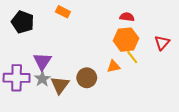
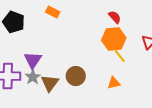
red semicircle: (127, 17) -> (115, 17), turned 40
orange triangle: (114, 66) -> (114, 83), moved

